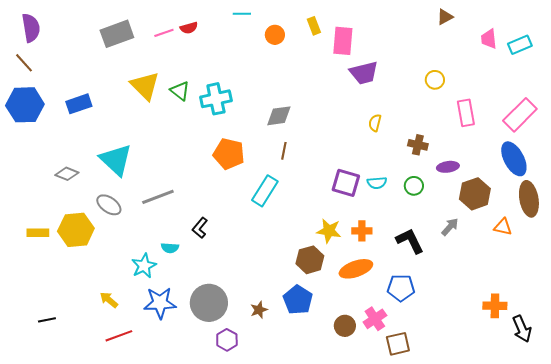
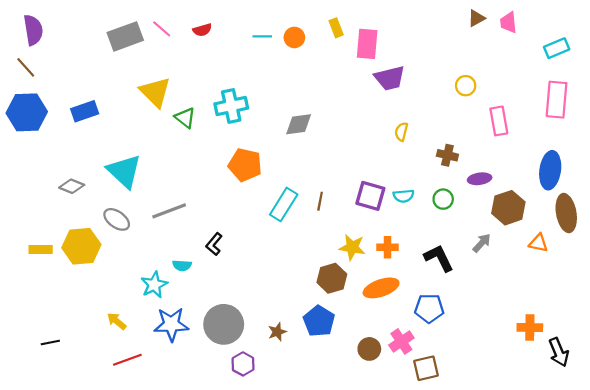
cyan line: (242, 14) -> (262, 36), moved
pink line: (164, 33) -> (162, 29), moved, turned 60
pink trapezoid: (489, 39) -> (508, 22), moved
green triangle: (180, 91) -> (185, 118), moved
pink rectangle: (520, 115) -> (557, 100), moved, turned -40
brown line: (284, 151) -> (320, 201), moved
blue ellipse: (514, 159) -> (550, 170), turned 36

